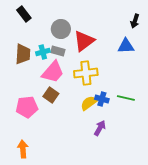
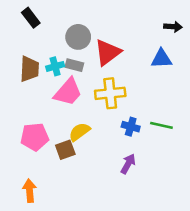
black arrow: (135, 21) -> (173, 27), turned -104
brown square: (51, 95) -> (65, 150), moved, turned 35
yellow semicircle: (89, 103) -> (79, 132), moved

